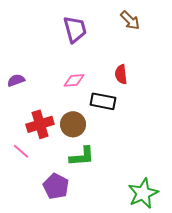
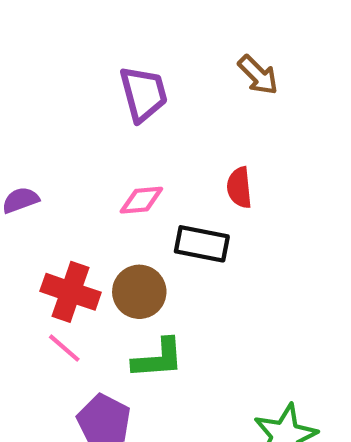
red cross: (40, 124) -> (71, 292), turned 36
pink line: (21, 151) -> (64, 348), moved

